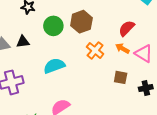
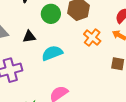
black triangle: (23, 42) -> (29, 37), moved

